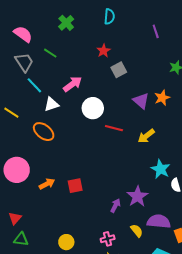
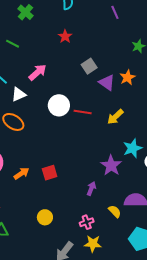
gray square: (119, 70) -> (89, 66), moved
white circle: (93, 108) -> (59, 105), moved
cyan star: (160, 169) -> (133, 148), turned 30
purple star: (137, 196) -> (111, 165), moved
yellow circle: (66, 242) -> (45, 217), moved

